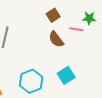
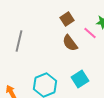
pink line: (76, 29) -> (90, 33), turned 32

